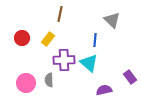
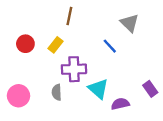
blue line: (95, 40) -> (110, 46), turned -48
cyan triangle: (89, 63) -> (98, 89), moved
pink circle: (26, 83) -> (18, 96), moved

